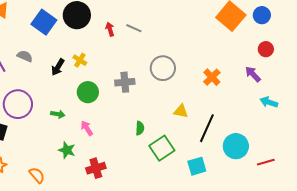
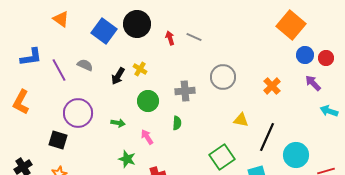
blue circle: (262, 15) -> (305, 55), moved
green semicircle: (140, 128) -> (177, 123), moved

